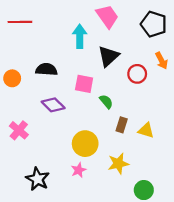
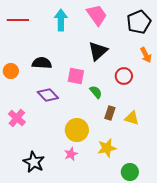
black pentagon: (154, 24) -> (139, 22), turned 30
cyan arrow: (80, 36) -> (61, 20), moved
red circle: (137, 74) -> (124, 76), moved

